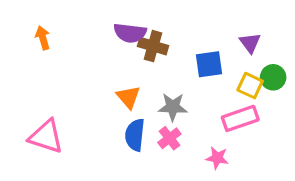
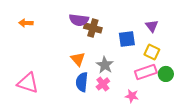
orange arrow: (43, 38) -> (26, 23), turned -72
green circle: (273, 77) -> (166, 74), moved
gray star: (173, 107) -> (105, 65), turned 30

